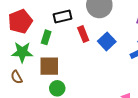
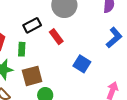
blue square: (107, 41) -> (82, 64), moved

